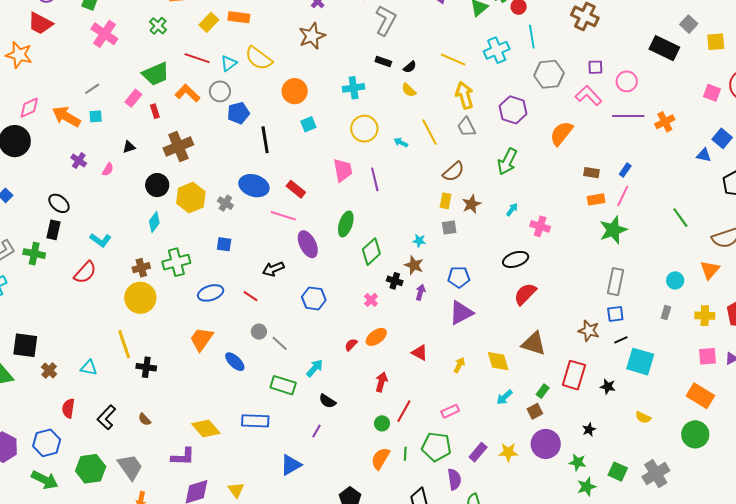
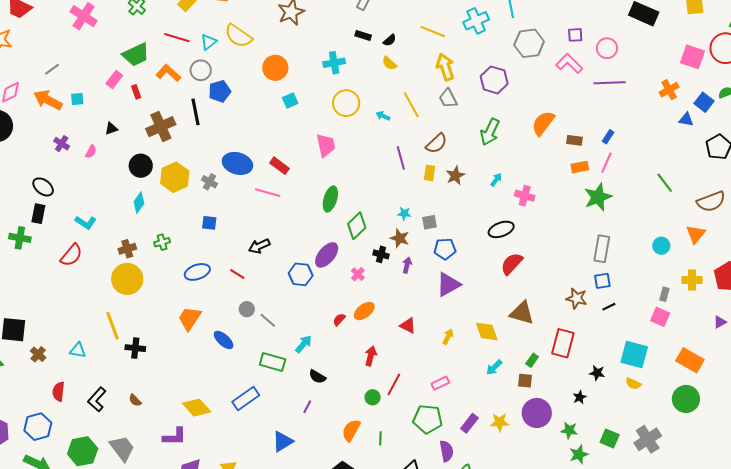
gray line: (92, 89) -> (52, 69), moved
pink square: (712, 93) -> (693, 57), size x1.4
orange cross: (665, 122) -> (669, 90), moved
orange semicircle: (561, 133) -> (543, 123), moved
black line: (265, 140) -> (195, 112), moved
purple line: (375, 179) -> (401, 158), moved
gray square: (449, 228) -> (430, 222), moved
purple ellipse: (308, 244) -> (327, 255), moved, turned 68
green cross: (176, 262) -> (162, 242), size x0.6
gray rectangle: (666, 313) -> (664, 294), moved
pink square: (708, 356) -> (660, 317), moved, turned 30
cyan square: (640, 362) -> (634, 355), moved
black star: (608, 387) -> (597, 373), moved
brown square: (535, 411) -> (525, 381), turned 35
blue rectangle: (255, 421) -> (246, 398), turned -36
green line: (405, 454) -> (380, 438), moved
orange semicircle: (380, 459) -> (351, 430), moved

